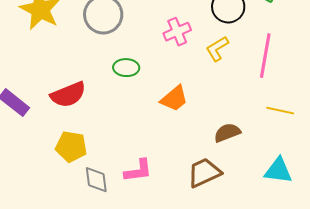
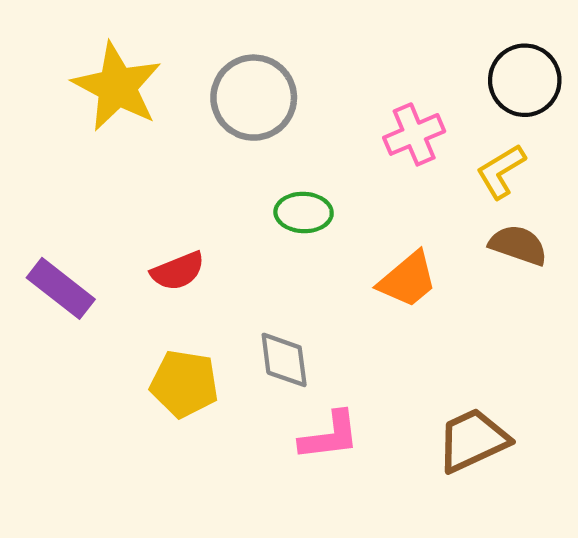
red semicircle: (68, 95) -> (178, 271), size x0.7
brown semicircle: (227, 133) -> (518, 245), moved, turned 40
gray diamond: (96, 180) -> (284, 360), moved

